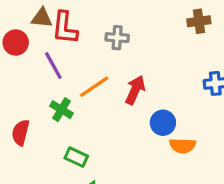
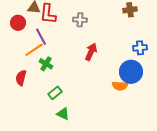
orange line: (94, 87) -> (34, 50), moved
blue circle: (163, 123) -> (131, 72), moved, size x1.5
green rectangle: (76, 157) -> (55, 93), turned -64

